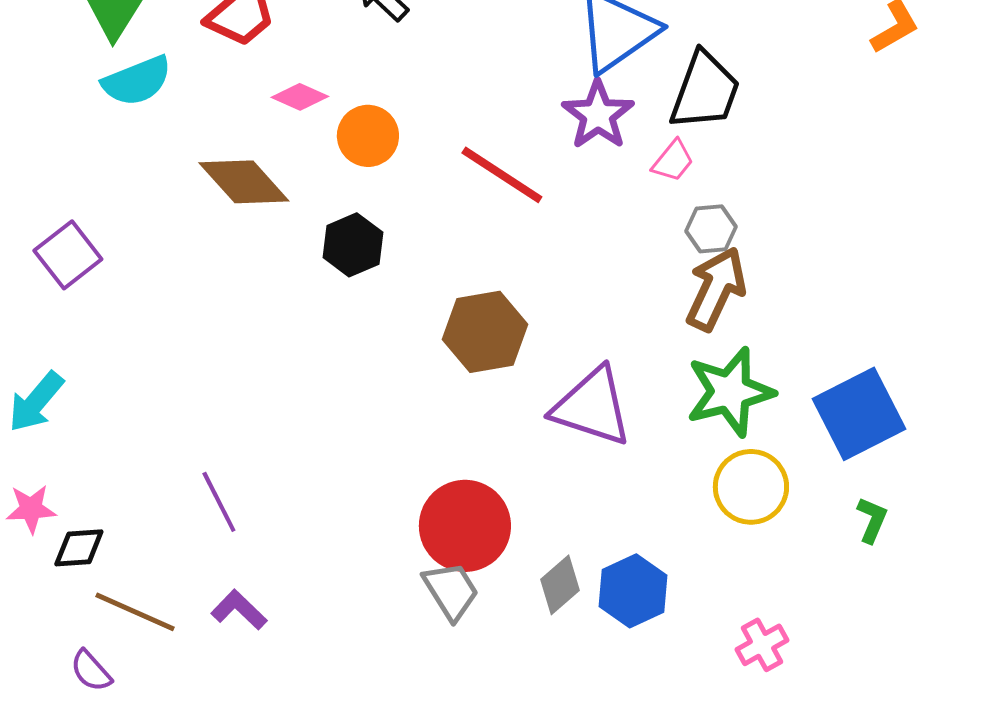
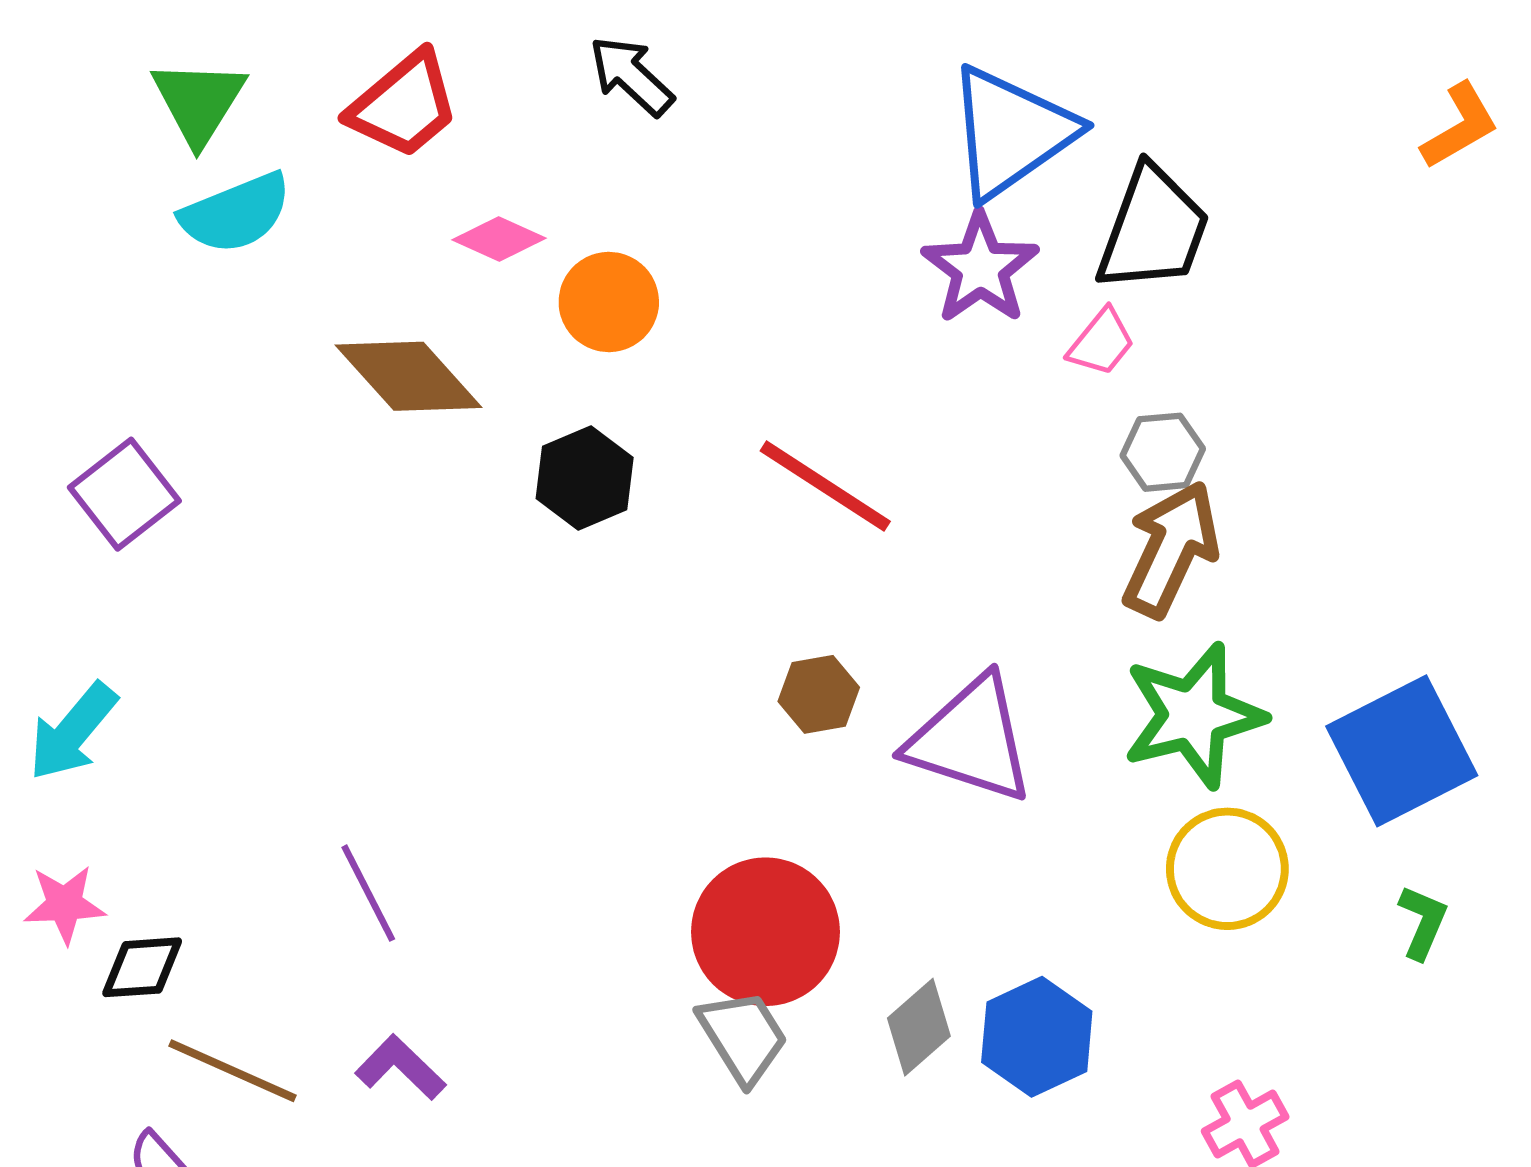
red line: (502, 175) -> (825, 486), moved
brown hexagon: (485, 332) -> (819, 694), moved, size x0.6

